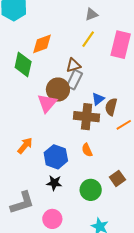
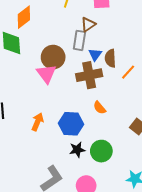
brown triangle: (73, 65) -> (88, 24), moved
gray rectangle: (74, 80) -> (79, 40), moved
green circle: (91, 190) -> (101, 151), moved

